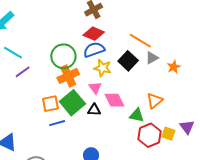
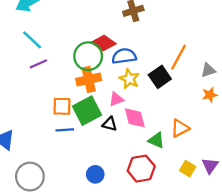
red diamond: (94, 34) -> (104, 43), moved
orange line: (140, 41) -> (178, 57), turned 75
gray triangle: (152, 58) -> (208, 70), moved
pink triangle: (95, 88) -> (116, 99), turned 32
red hexagon: (150, 135) -> (141, 169), moved

